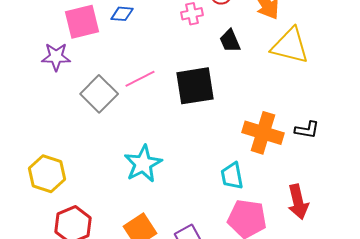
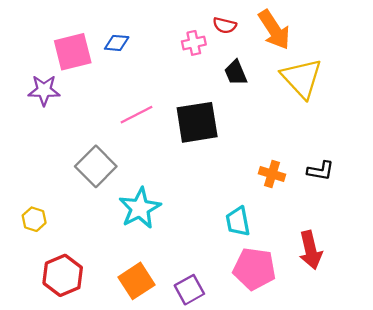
yellow triangle: (290, 46) -> (302, 78), turned 33
gray square: (99, 94) -> (96, 166), moved
orange cross: (263, 133) -> (272, 174), size x0.6
yellow hexagon: (47, 174) -> (34, 219), size x0.6

